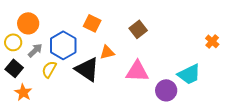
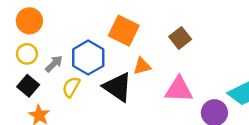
orange circle: (28, 23) -> (29, 21), moved
orange square: (92, 23) -> (124, 31), size x1.4

